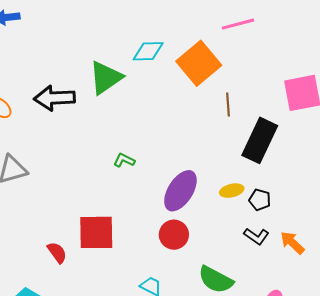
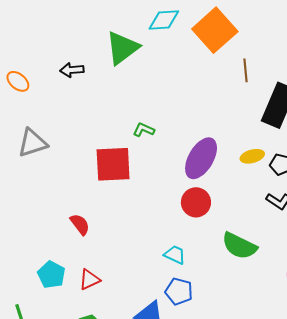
black arrow: (54, 98) -> (72, 70), size x0.6
red square: (96, 232) -> (113, 164), moved

